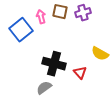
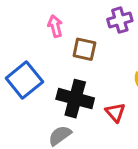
brown square: (60, 12) -> (84, 49), moved
blue square: (21, 30) -> (24, 80), moved

